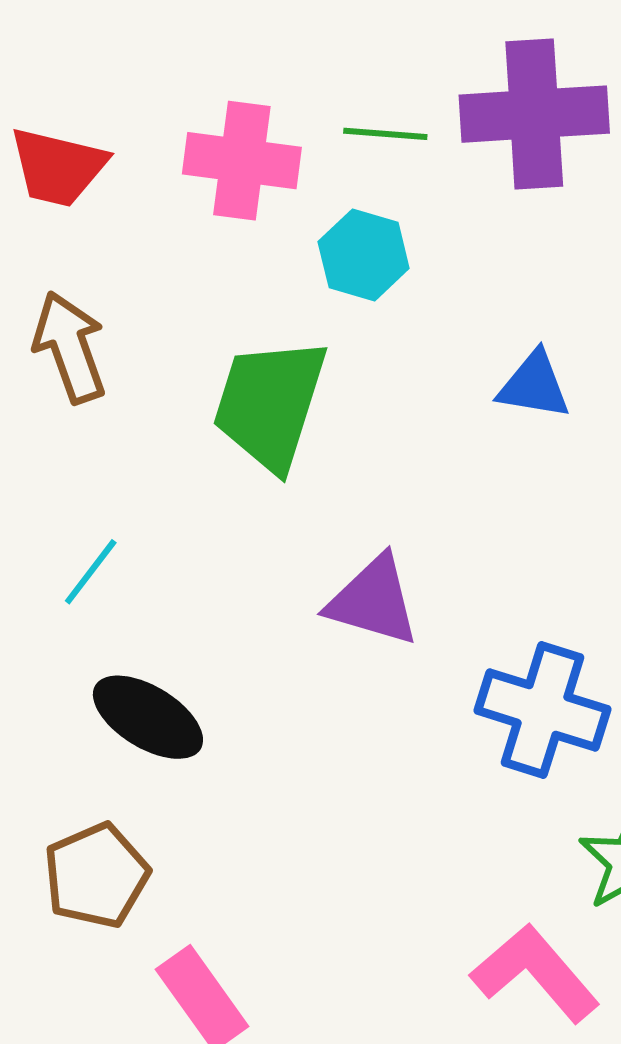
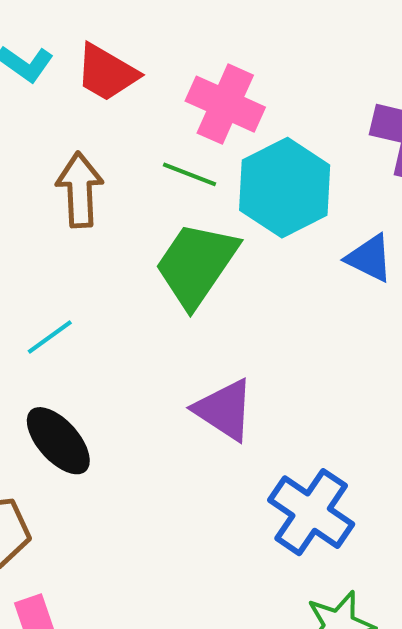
green line: (385, 134) -> (190, 174), moved
cyan hexagon: (364, 255) -> (285, 188), size x1.6
blue triangle: (534, 385) -> (369, 258), moved

